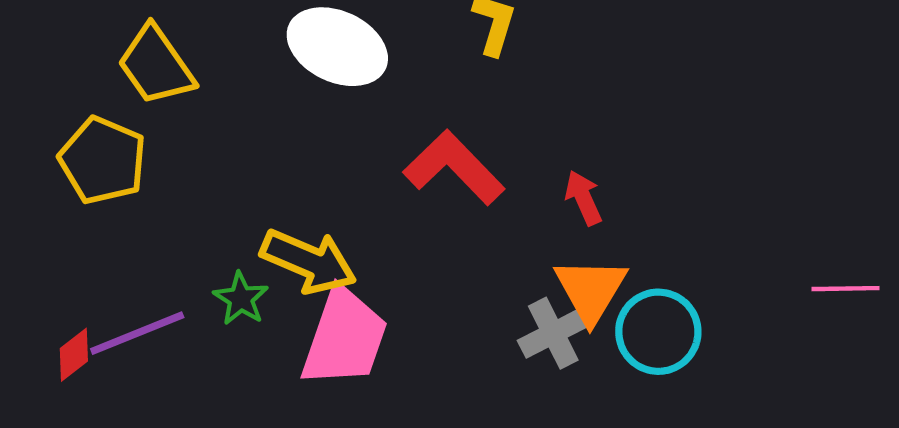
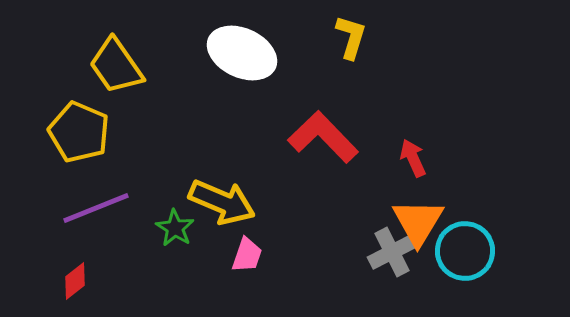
purple line: (137, 333) -> (96, 208), moved
pink trapezoid: (345, 337) -> (247, 255), size x0.5
red diamond: (74, 355) -> (75, 281), moved

